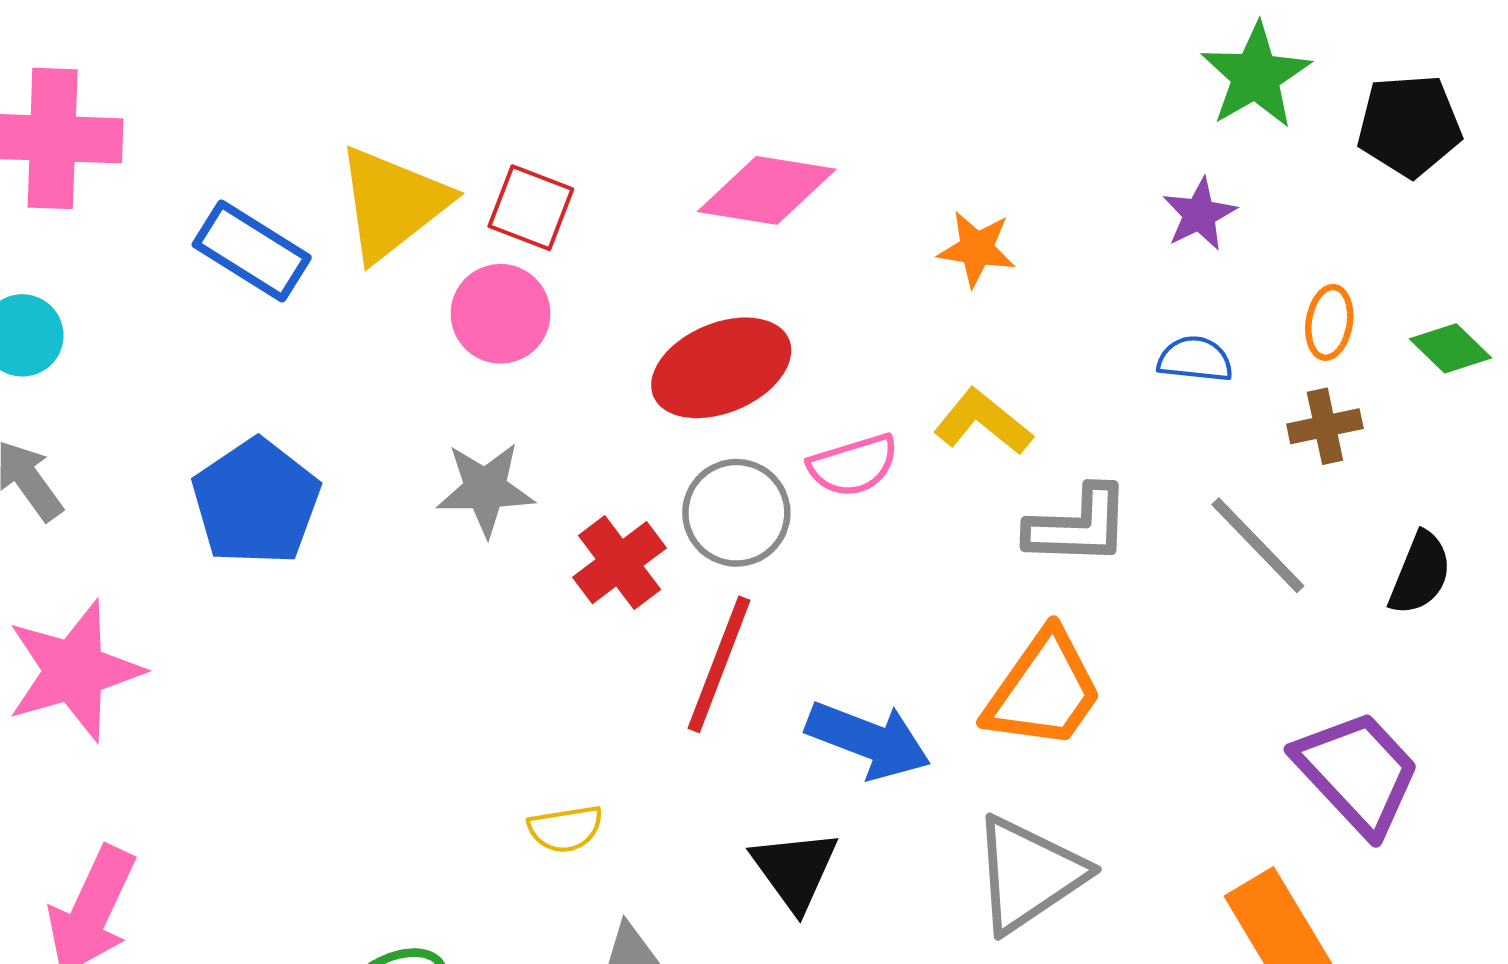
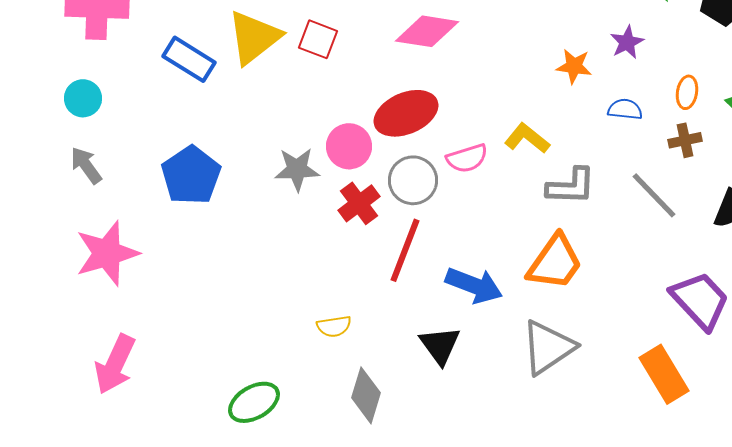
orange star: (977, 249) -> (574, 66), moved
pink circle: (501, 314) -> (349, 146), moved

